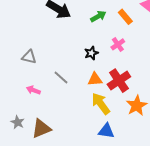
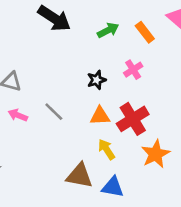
pink arrow: (33, 90) -> (18, 115), moved
yellow arrow: (101, 104) -> (107, 149), size x0.7
brown triangle: (41, 129) -> (79, 176), moved, turned 30

